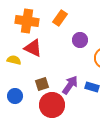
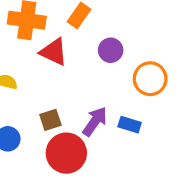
red triangle: (33, 48) -> (54, 52), moved

